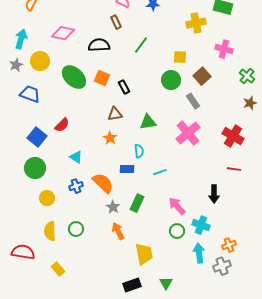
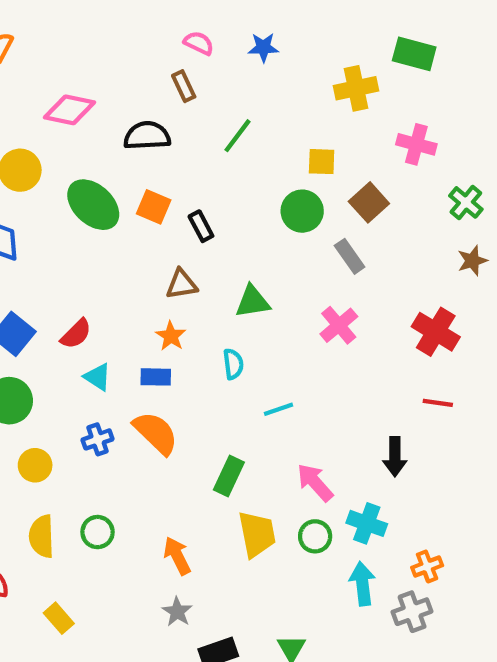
red semicircle: (62, 125) -> (76, 334), moved
pink cross: (188, 133) -> (339, 325), size x0.7
blue rectangle: (127, 169) -> (156, 377), moved
gray star: (113, 207) -> (177, 612), moved
orange arrow: (118, 231) -> (177, 556), moved
yellow trapezoid: (144, 254) -> (257, 534), moved

